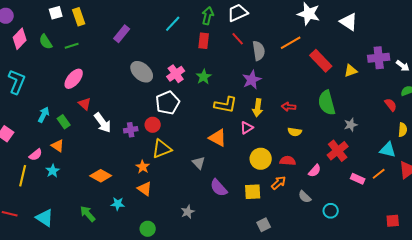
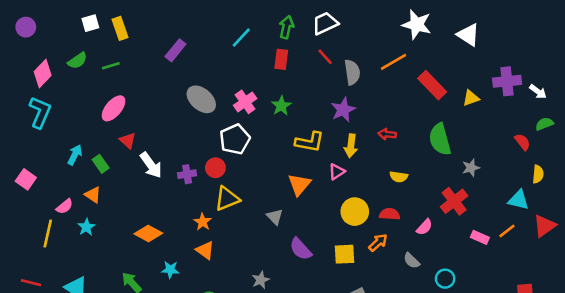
pink diamond: (20, 39) -> (43, 74), moved
green semicircle: (46, 42) -> (77, 61), turned -91
red arrow: (289, 107) -> (387, 134), moved
orange triangle: (218, 138) -> (299, 184), turned 42

